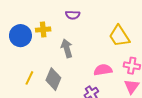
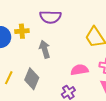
purple semicircle: (73, 15) -> (50, 17), size x1.5

